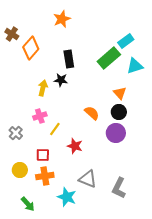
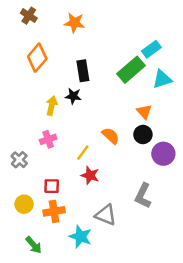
orange star: (62, 19) -> (74, 23), turned 30
brown cross: (12, 34) -> (29, 16), moved
yellow line: (55, 129) -> (83, 153), moved
purple circle: (116, 133) -> (163, 154), moved
gray L-shape: (119, 188) -> (143, 196), moved

